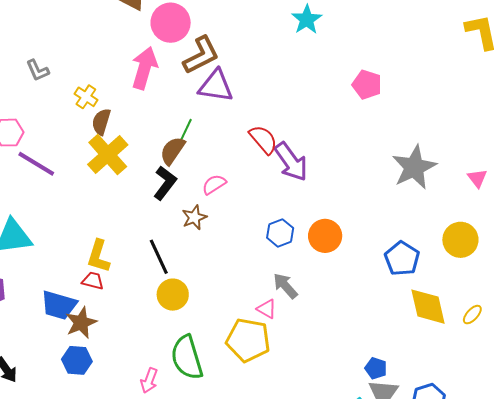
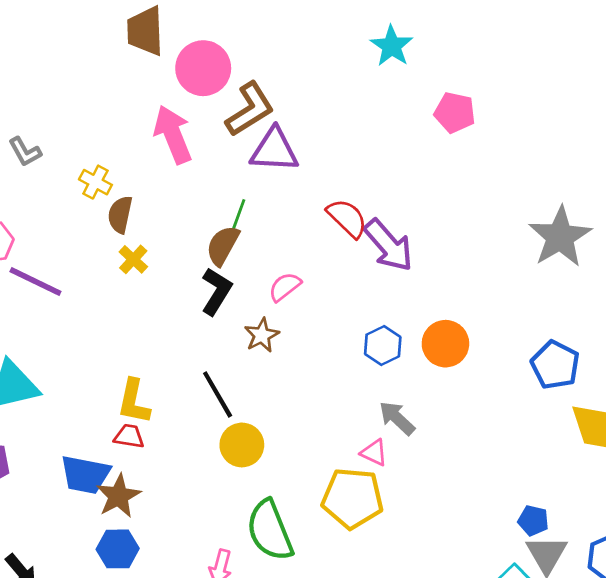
pink arrow: (144, 68) -> (173, 135), turned -33
pink pentagon: (367, 85) -> (455, 113), moved
yellow cross: (108, 155) -> (133, 259), size x0.5

